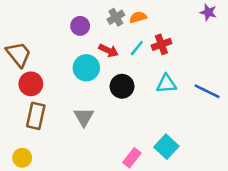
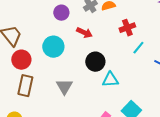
cyan line: (137, 48) -> (138, 48), moved
cyan circle: (86, 68) -> (53, 47), moved
cyan triangle: (166, 84) -> (110, 80), moved

